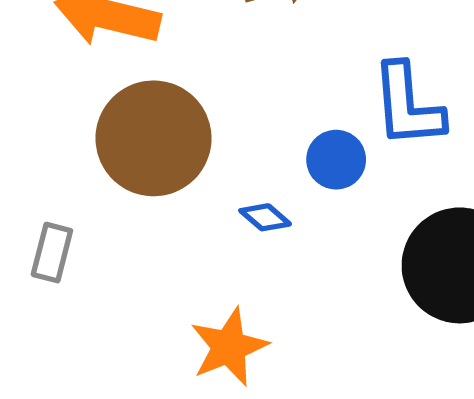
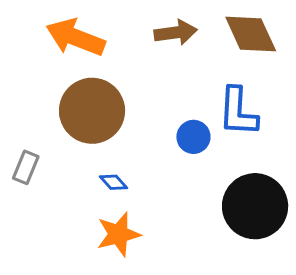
blue diamond: (265, 217) -> (114, 182), moved

